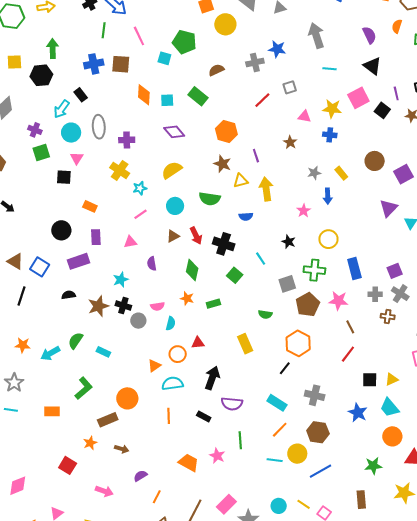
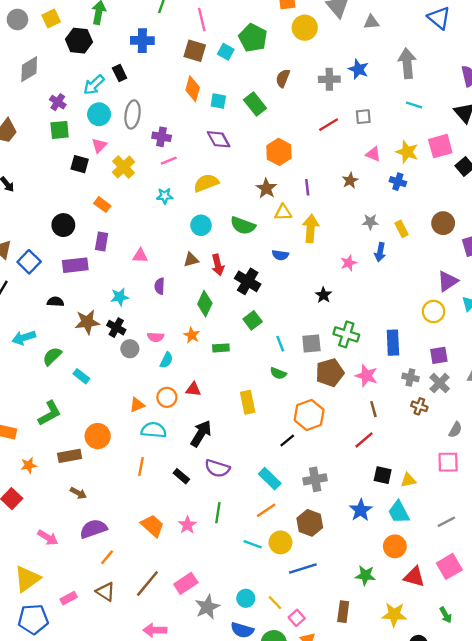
yellow square: (14, 62) -> (51, 19), turned -35
brown square: (121, 64) -> (195, 51), moved
brown semicircle: (216, 70) -> (283, 78), turned -56
yellow cross: (120, 170) -> (123, 167), moved
pink line: (140, 214) -> (169, 161), moved
yellow circle: (328, 239) -> (433, 311), moved
cyan line: (261, 259) -> (280, 344), moved
cyan arrow: (50, 353) -> (24, 338), moved
gray cross: (315, 395) -> (315, 479), turned -36
orange star: (90, 443) -> (29, 465), moved
purple semicircle: (140, 476) -> (93, 529), size x1.6

